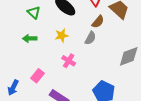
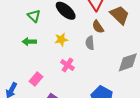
brown semicircle: (98, 22) -> (98, 27), turned 104
gray semicircle: (90, 38) -> (90, 43), turned 144

